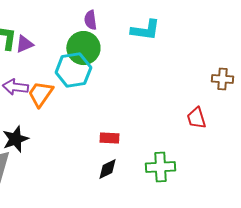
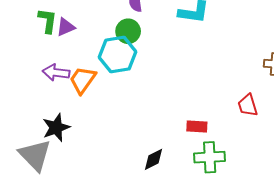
green circle: (83, 48) -> (128, 31), size x0.7
red rectangle: (109, 138) -> (197, 127), moved

